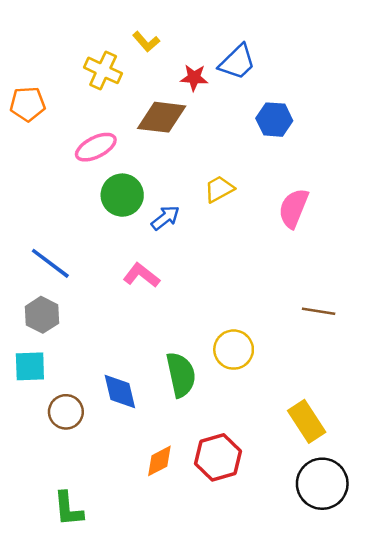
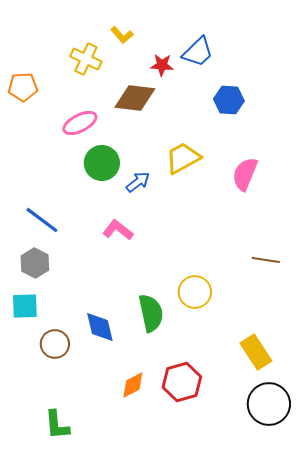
yellow trapezoid: (219, 189) -> (183, 158), size x1.4

